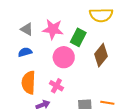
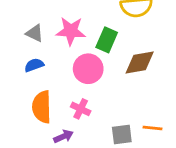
brown diamond: (101, 55) -> (140, 63), turned 45

